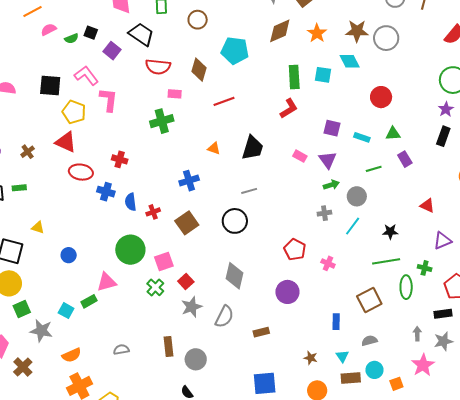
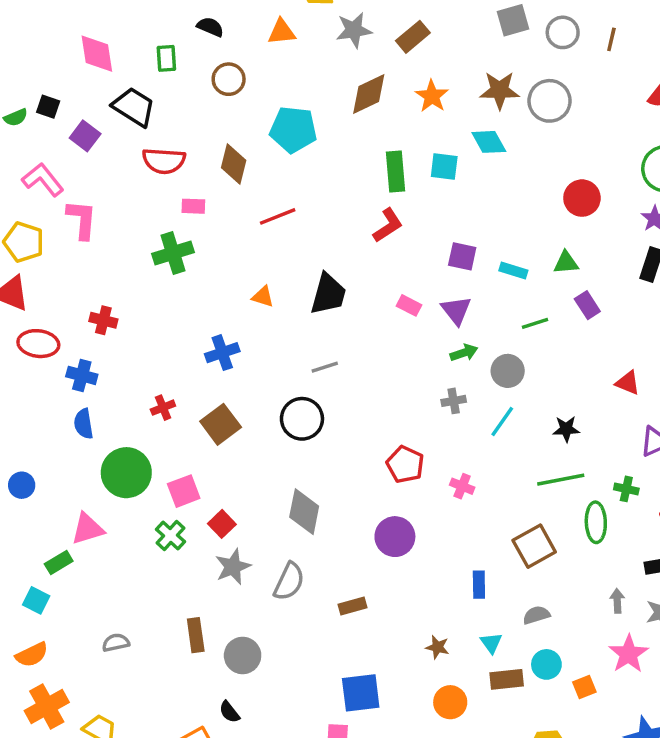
red circle: (381, 97) -> (582, 198), moved
blue semicircle: (131, 202) -> (84, 424), moved
cyan square: (66, 311) -> (36, 600), moved

